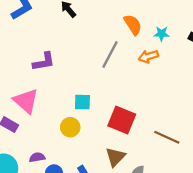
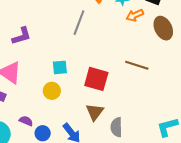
orange arrow: (148, 56) -> (135, 15), moved
brown line: (167, 137) -> (137, 65), moved
purple semicircle: (37, 157) -> (26, 121), turned 40

